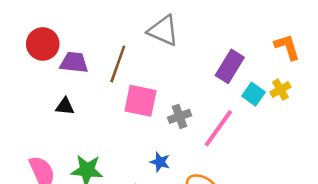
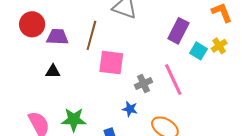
gray cross: (180, 116) -> (143, 84), moved
pink line: (218, 128) -> (173, 80), turned -56

